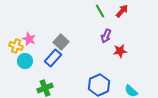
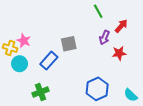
red arrow: (122, 11) -> (121, 26), moved
gray square: (61, 42) -> (69, 44), moved, turned 35

